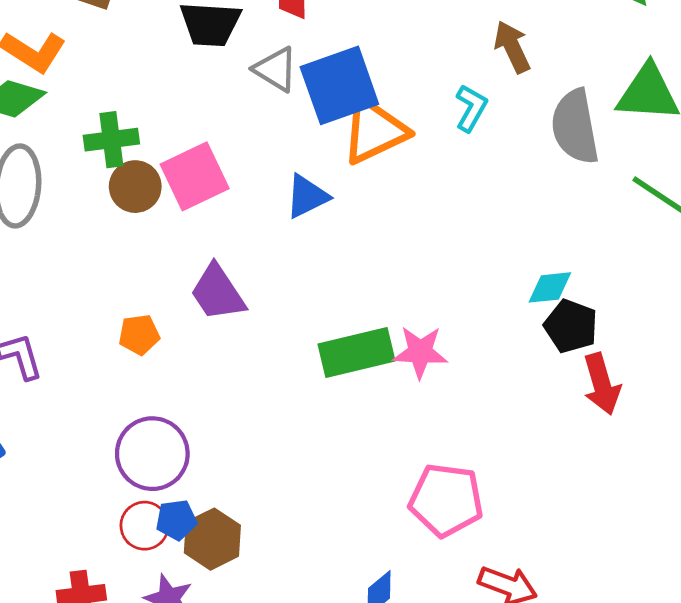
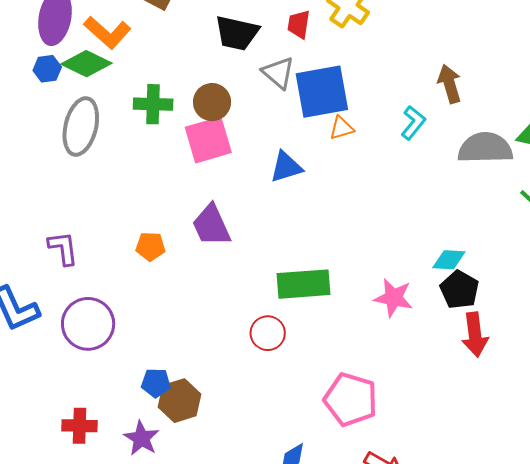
gray semicircle: (575, 127) -> (485, 148), turned 90
orange triangle: (374, 131) -> (342, 128), size x0.5
brown circle: (135, 187) -> (212, 102), moved
pink star: (420, 352) -> (393, 298), moved
purple circle: (152, 454) -> (88, 324), moved
red circle: (145, 526) -> (268, 333), moved

